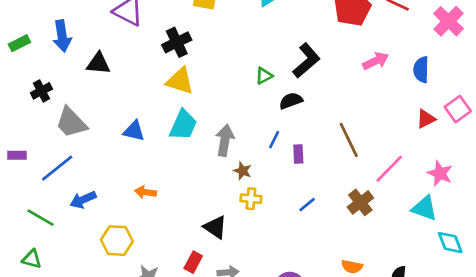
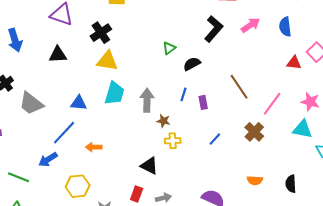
black L-shape: (306, 61) -> (214, 29), moved
black triangle: (98, 63) -> (58, 55), moved
red triangle: (426, 119) -> (294, 63), turned 42
blue line: (57, 168) -> (64, 133), moved

